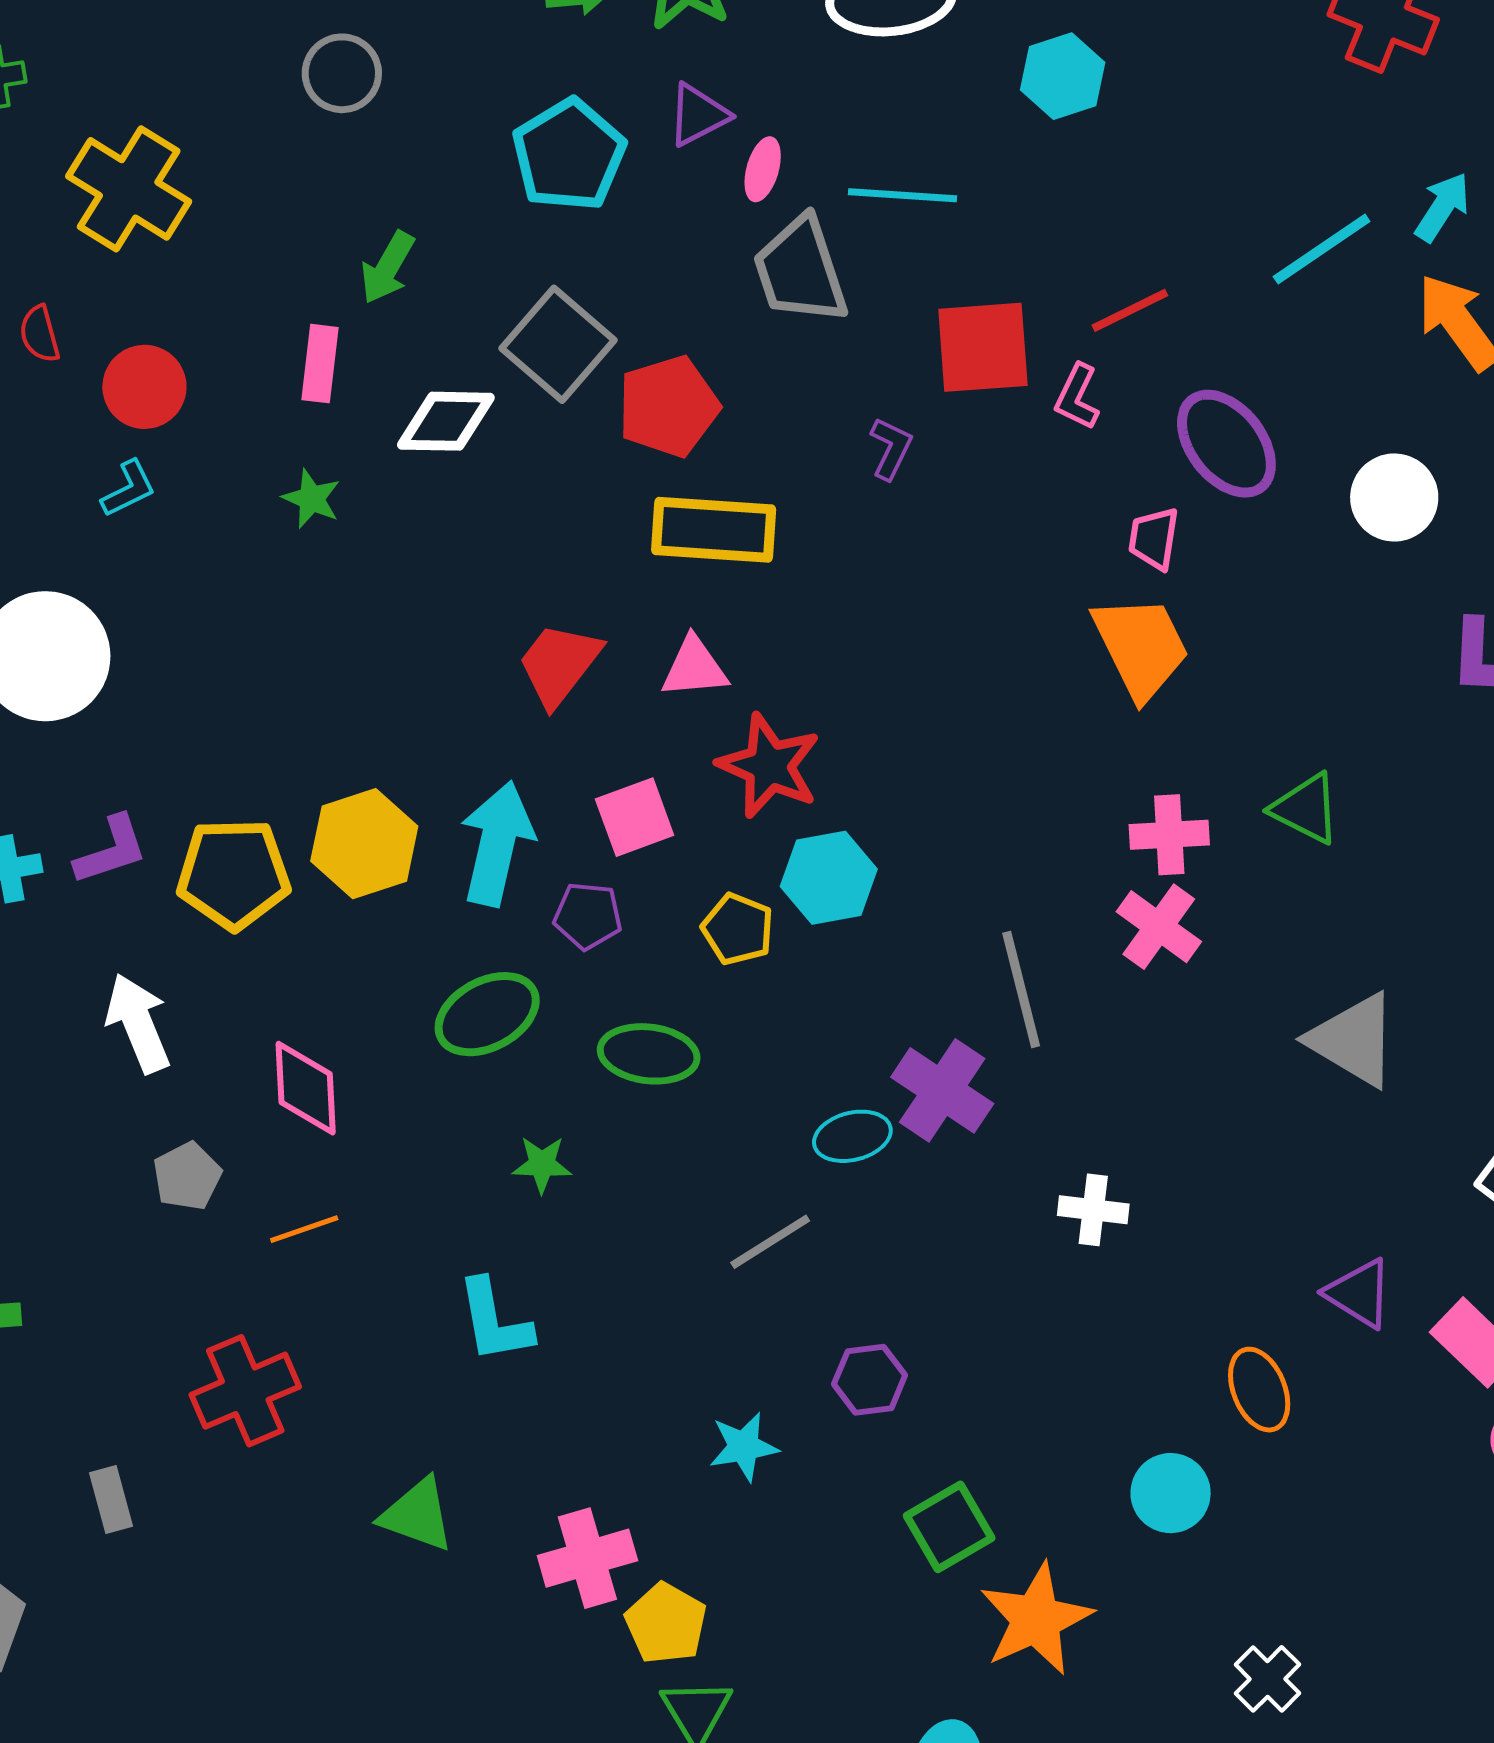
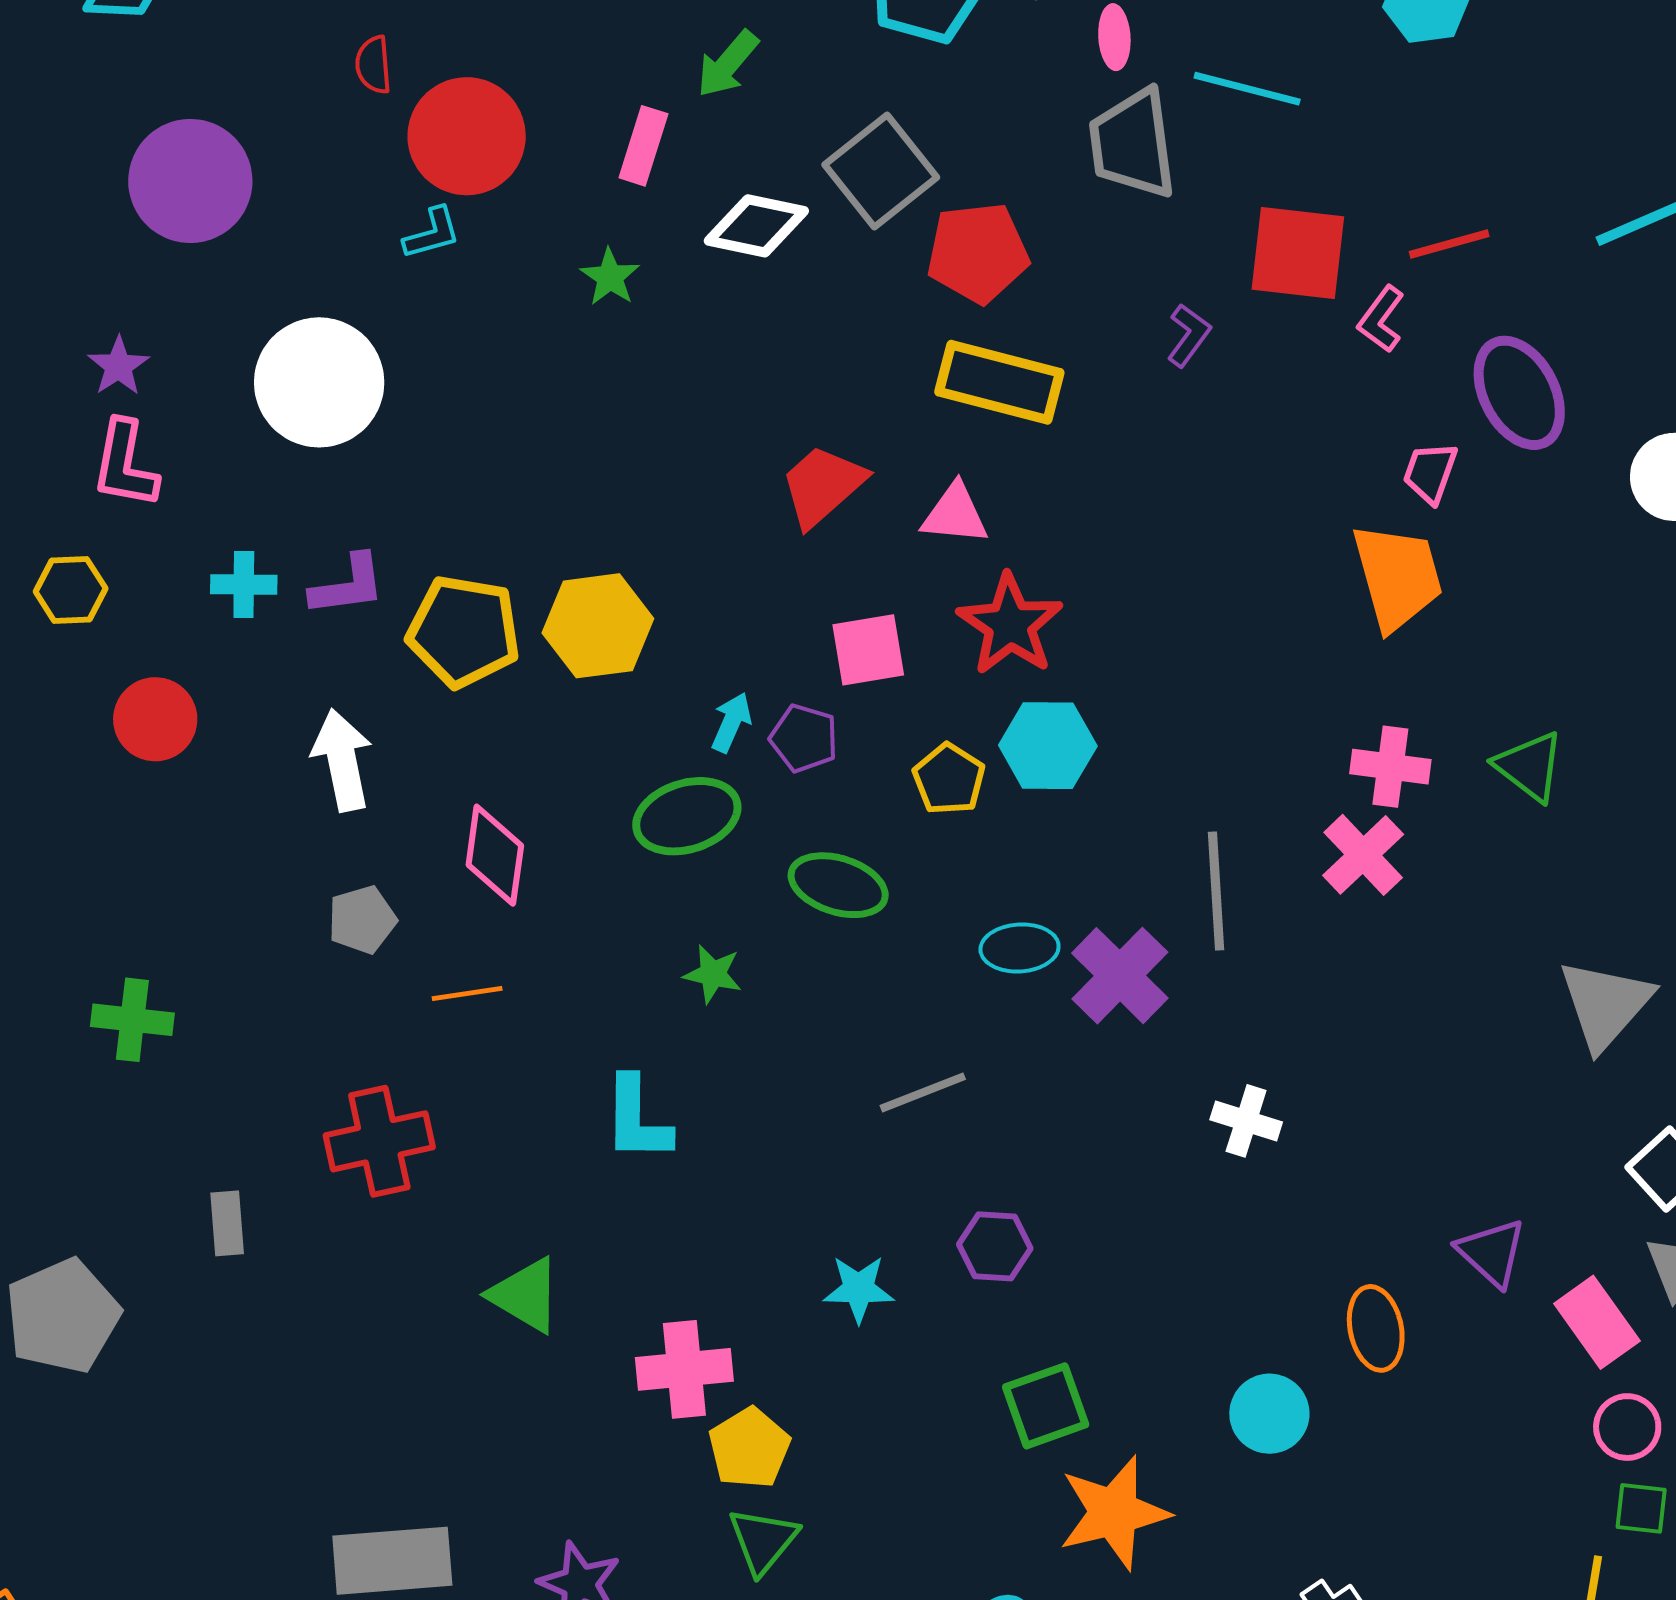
pink ellipse: (763, 169) -> (1114, 37), turned -30
red circle: (144, 387) -> (467, 136), size x1.4
cyan arrow: (497, 843) -> (731, 722), moved, size x0.5
gray triangle: (1353, 1040) -> (1605, 1004), moved, turned 30
cyan ellipse: (852, 1136) -> (1020, 948), moved

